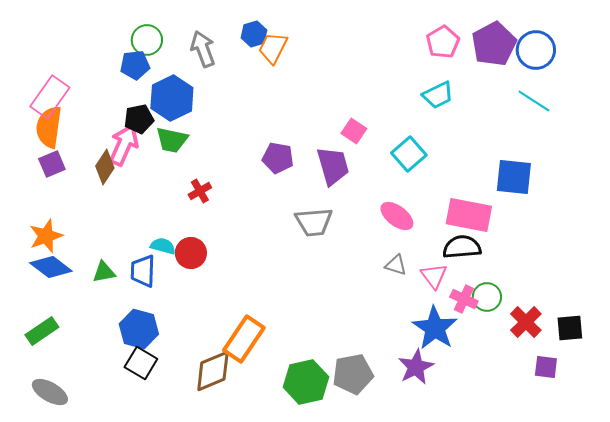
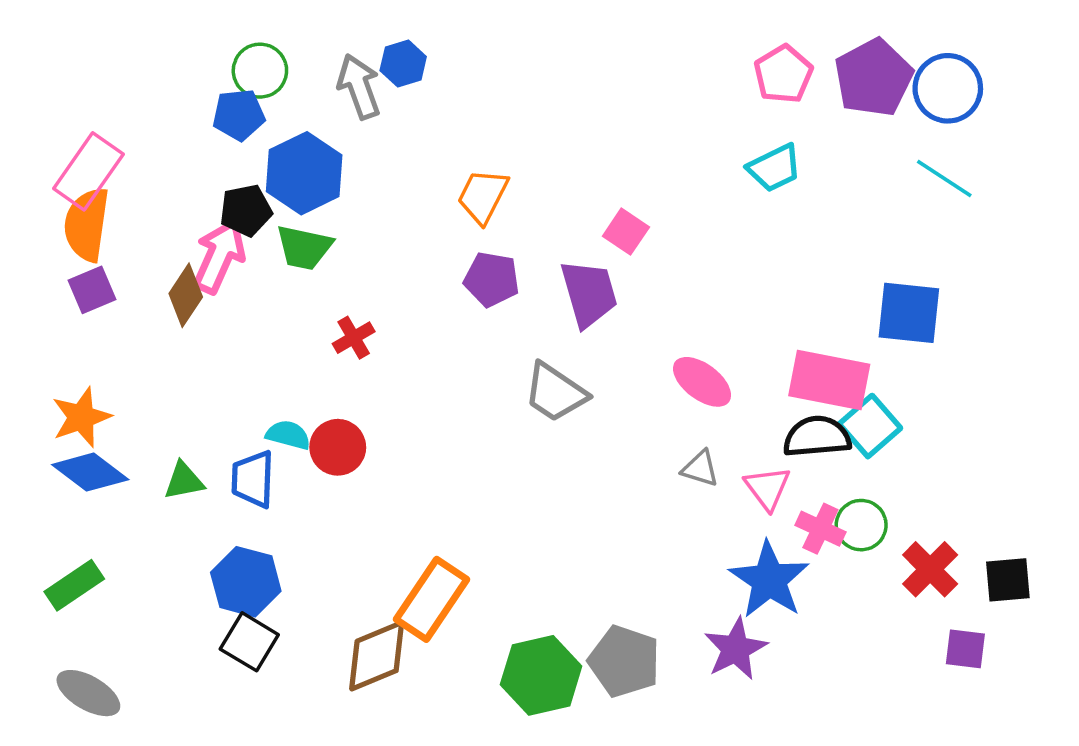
blue hexagon: (254, 34) -> (403, 64), moved
orange trapezoid: (273, 48) -> (483, 196), moved
cyan square: (409, 154) -> (870, 426), moved
gray trapezoid: (314, 222) -> (555, 392), turned 39
gray pentagon: (353, 374) -> (624, 661), turned 30

